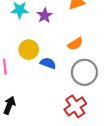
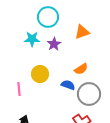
blue semicircle: (48, 63) -> (68, 85), moved

